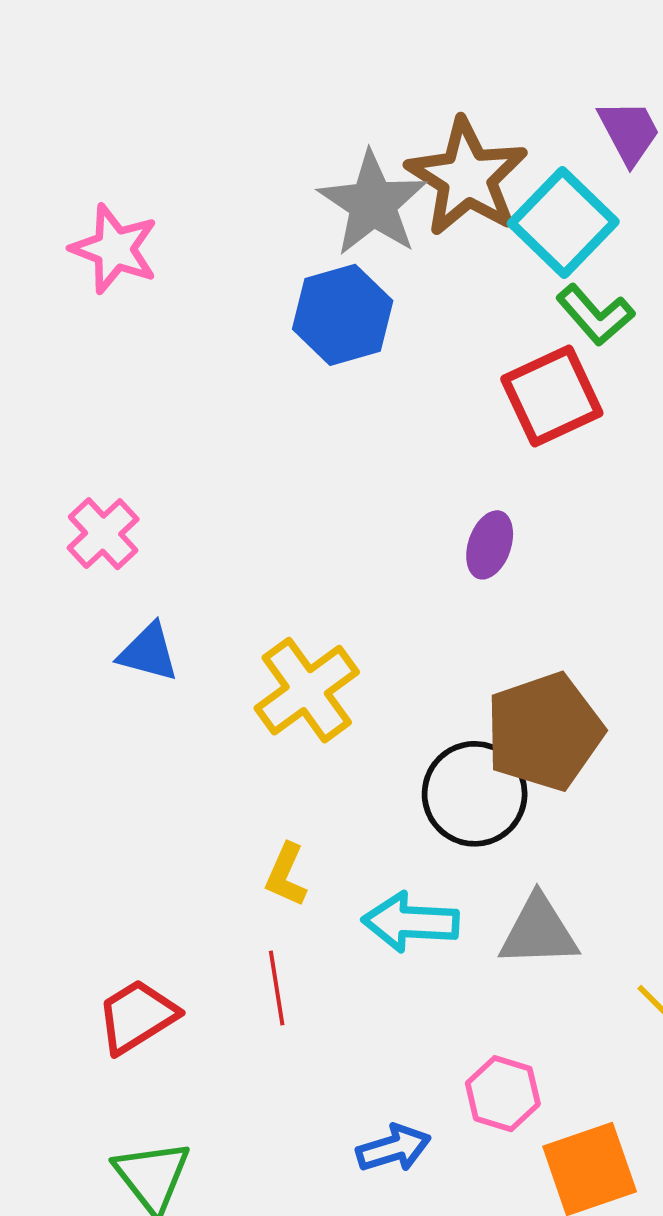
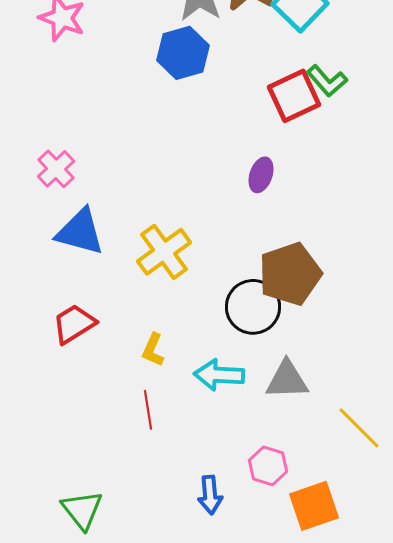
green L-shape: (595, 315) -> (327, 81), moved
blue triangle: (148, 652) -> (80, 232), size x1.5
red trapezoid: (137, 1016) -> (74, 324), moved
blue arrow: (393, 1148) -> (210, 495), turned 102

